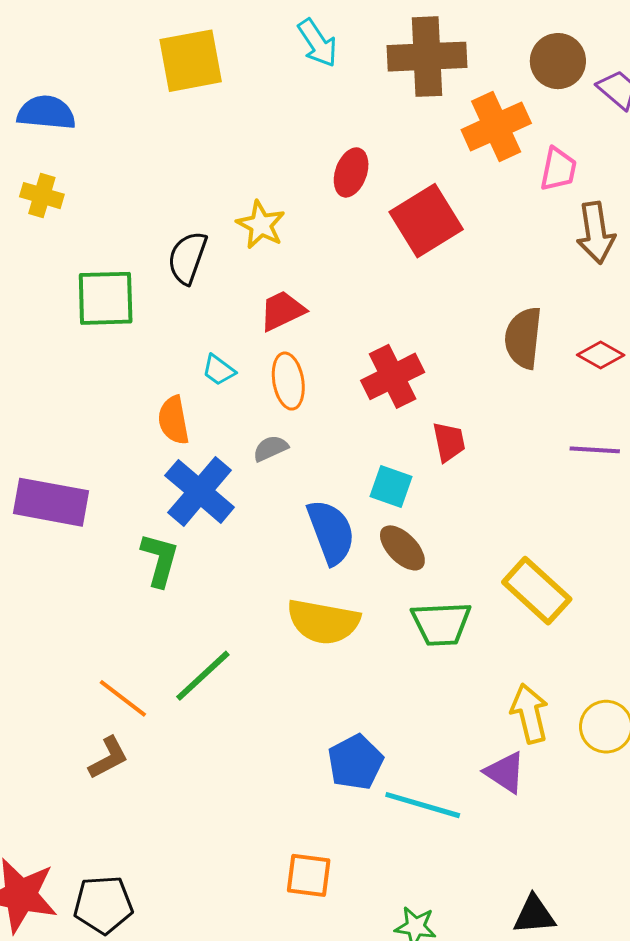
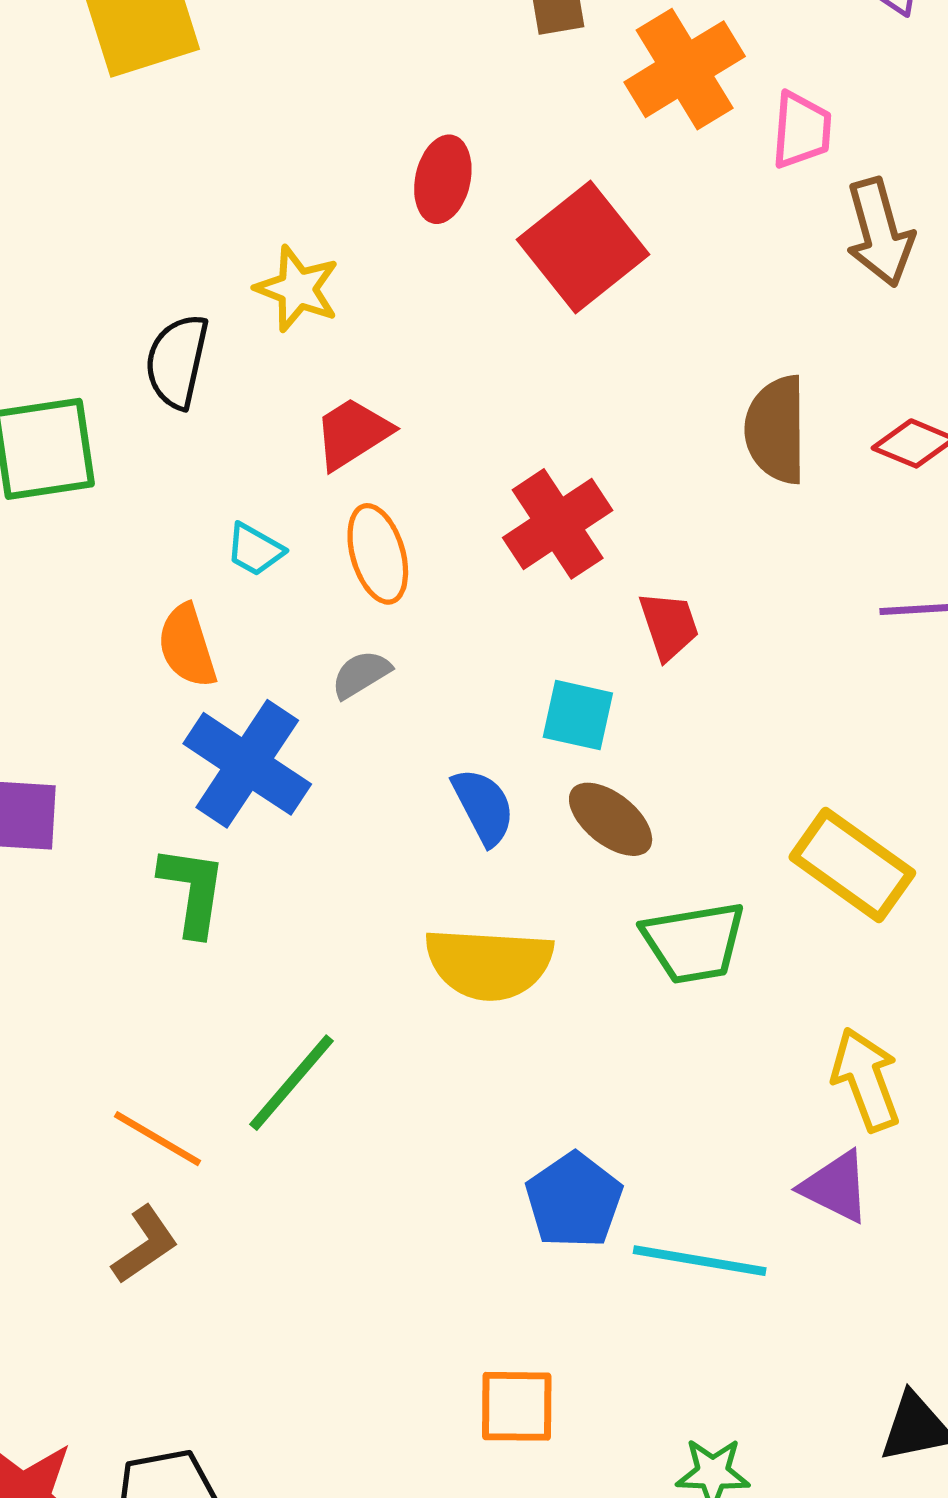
blue semicircle: (331, 532) -> (483, 807), size x0.7

